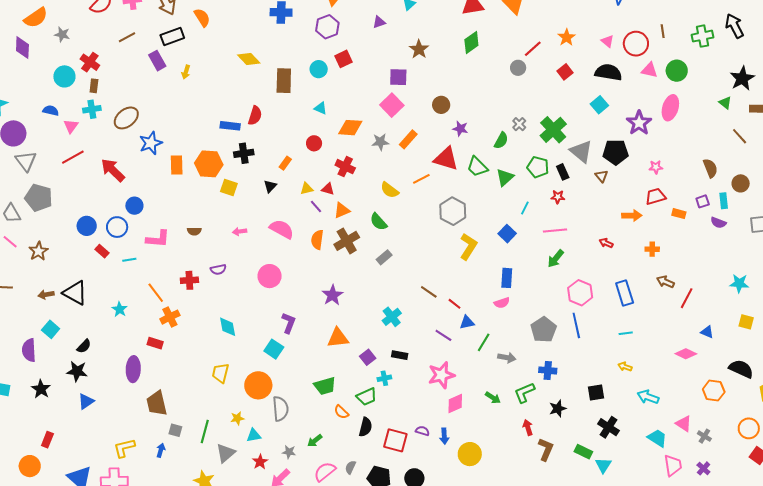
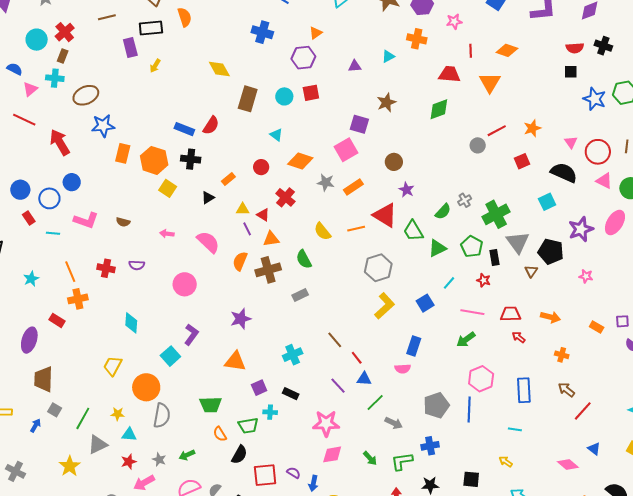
red line: (73, 157) -> (24, 120), turned 40
red trapezoid: (656, 196) -> (510, 314), moved
blue cross: (548, 370) -> (430, 446), turned -30
red square: (395, 440) -> (265, 475), turned -35

